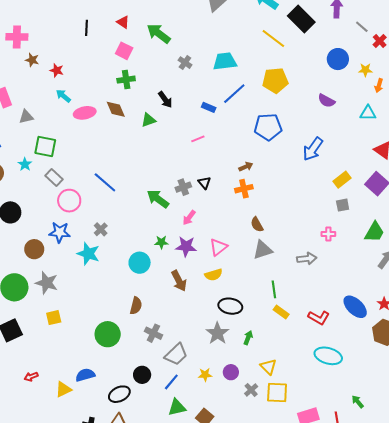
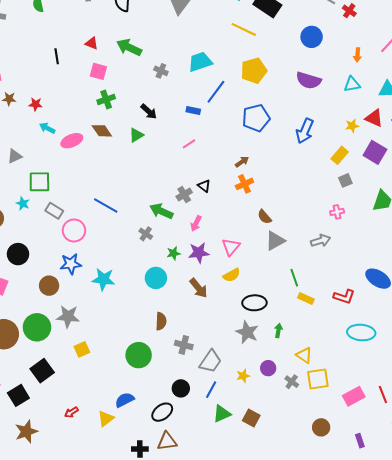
yellow star: (365, 70) -> (352, 126), moved
purple semicircle: (326, 101) -> (309, 80), size x1.4
gray cross: (101, 229) -> (146, 234), moved

